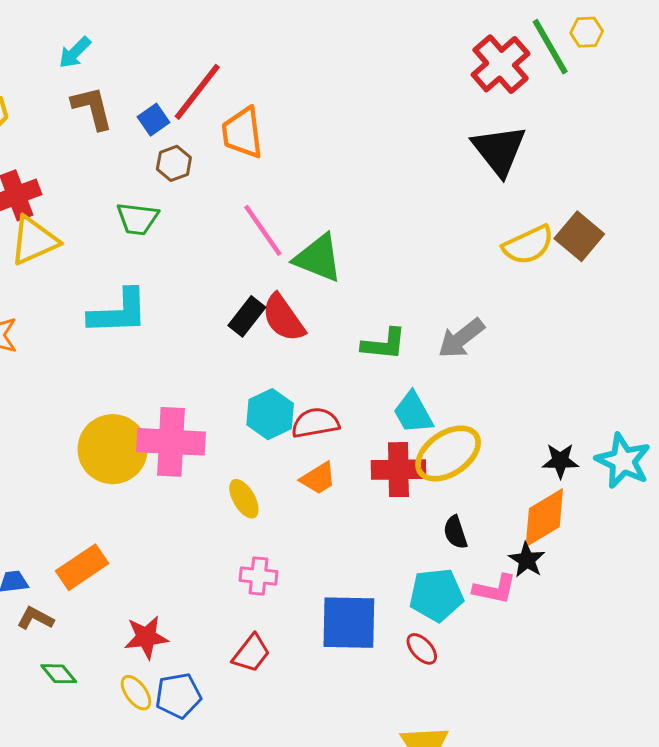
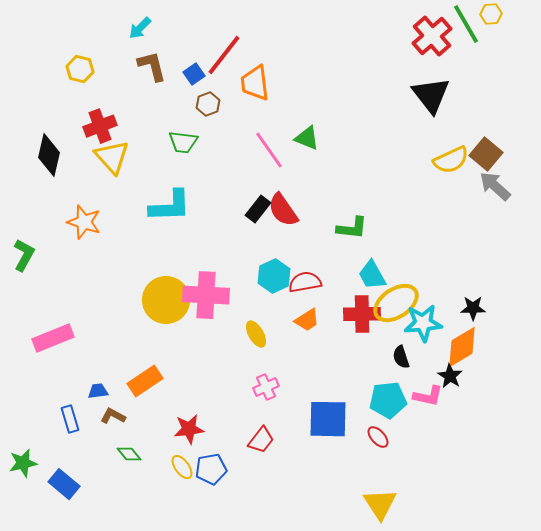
yellow triangle: (34, 241) -> (112, 157), turned -48
green triangle: (318, 258) -> (307, 138), moved, size x0.7
gray arrow: (461, 338) -> (495, 186), moved, turned 80
cyan star: (623, 461) -> (423, 323), moved, turned -30
pink cross: (258, 576) -> (266, 387), turned -30

